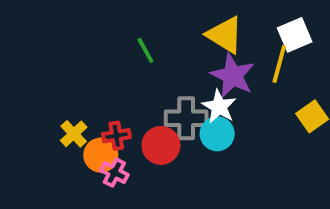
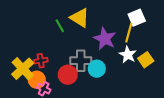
yellow triangle: (225, 35) -> (80, 18), moved
white star: (219, 107) -> (128, 55), moved
yellow cross: (74, 134) -> (23, 69), size x1.6
red cross: (116, 136) -> (41, 61), moved

